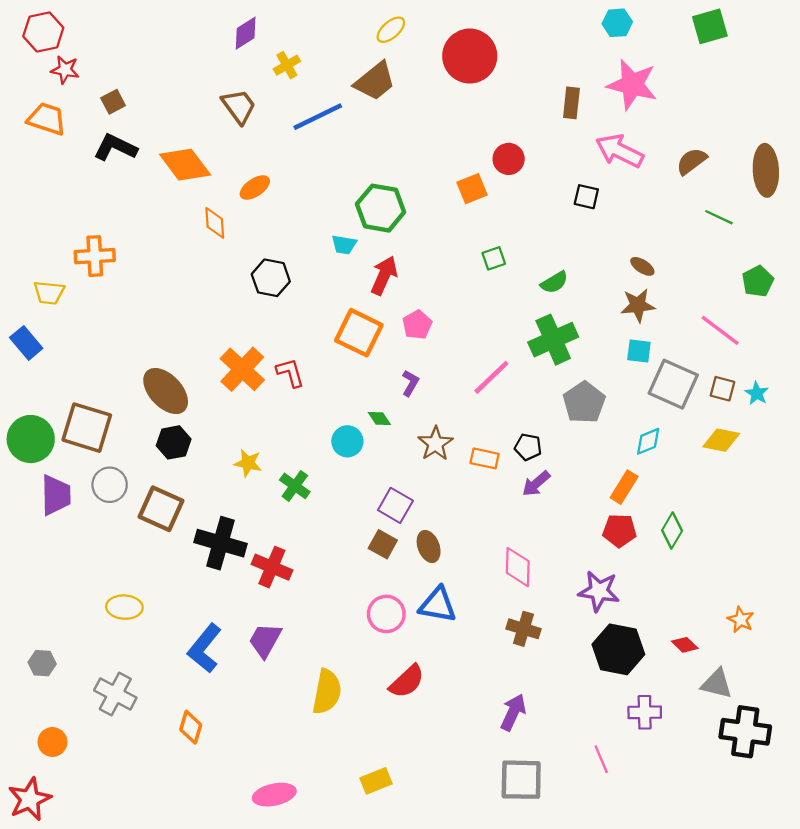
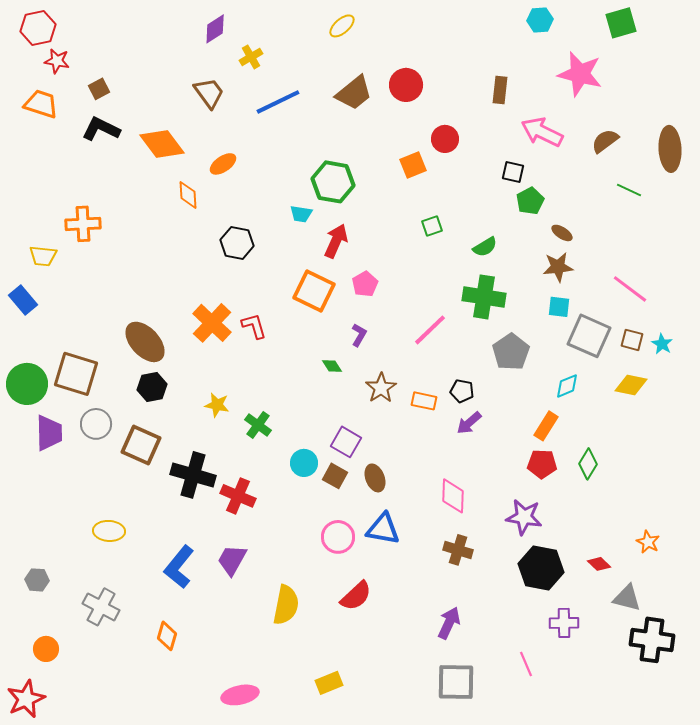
red circle: (470, 56) -> (406, 85), moved, size x0.7
brown trapezoid: (375, 81) -> (354, 93), moved
pink star: (632, 85) -> (580, 74), moved
green pentagon: (758, 281) -> (530, 201), moved
green cross: (553, 340) -> (484, 297), turned 33
cyan circle: (347, 441) -> (304, 463), moved

